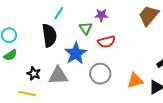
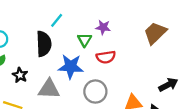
blue star: (76, 53) -> (71, 67), turned 30
black star: (34, 74) -> (20, 75), moved

